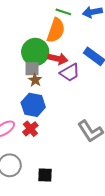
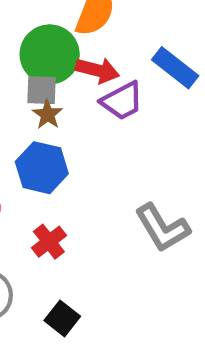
red cross: (30, 129) -> (49, 242), moved
black square: (45, 175) -> (62, 318), turned 35

